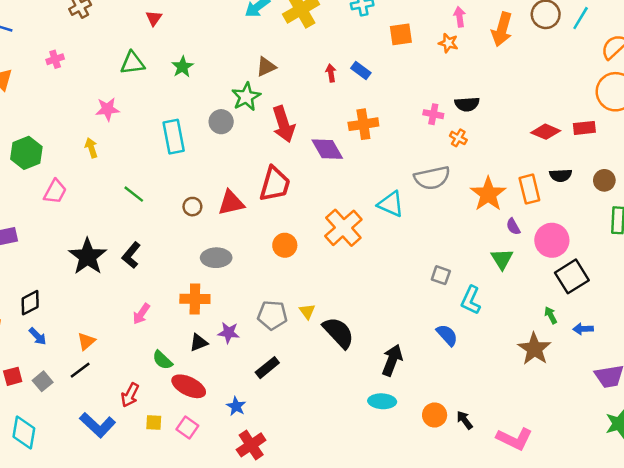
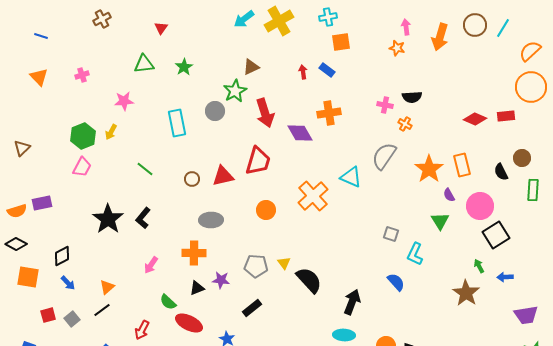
orange square: (401, 34) -> (341, 42), moved
pink cross: (55, 59) -> (82, 75), moved
yellow arrow: (91, 148) -> (111, 132), turned -133
green hexagon: (26, 153) -> (83, 136), moved
black semicircle: (561, 175) -> (501, 172), moved, turned 66
gray semicircle: (432, 178) -> (384, 156), turned 136

